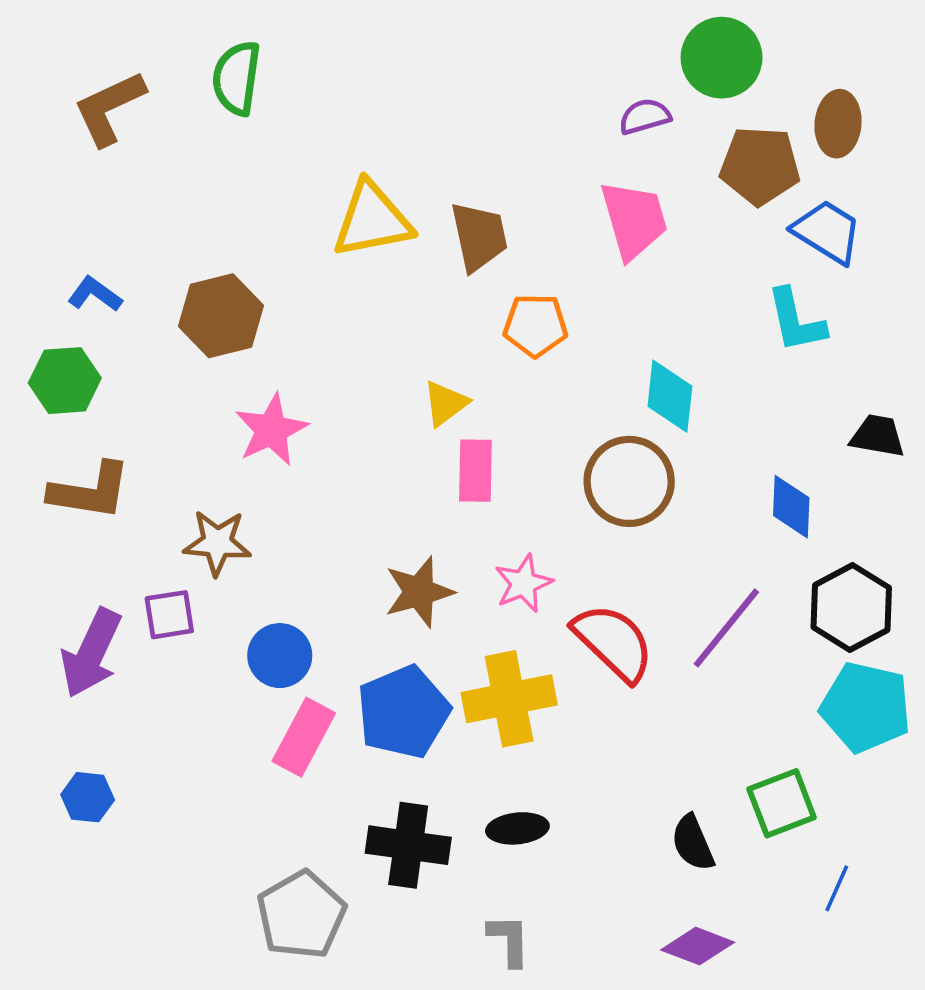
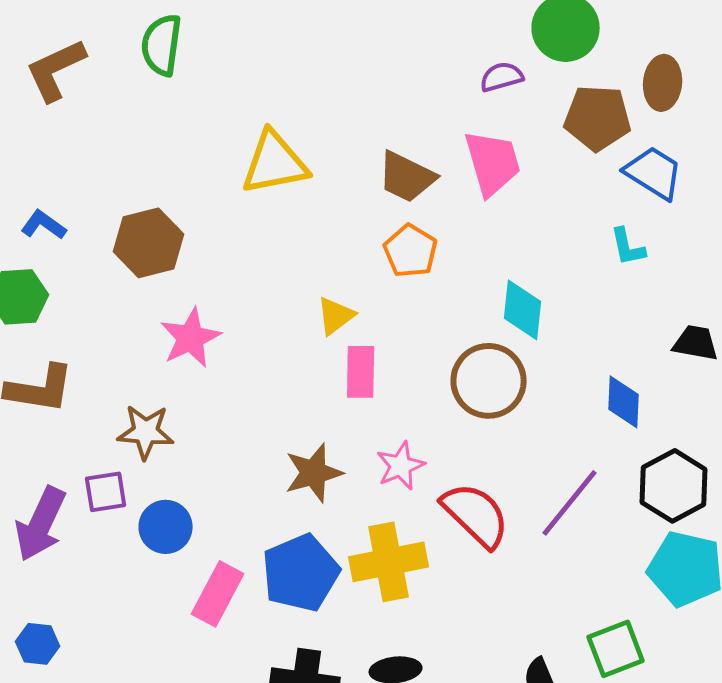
brown trapezoid: (479, 237) -> (407, 177), moved, turned 128
cyan L-shape: (796, 321) -> (628, 247), size x0.7
orange pentagon: (535, 325) -> (411, 251), turned 30
blue circle: (280, 656) -> (166, 527), moved

